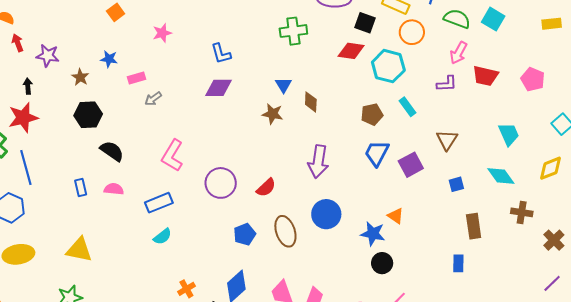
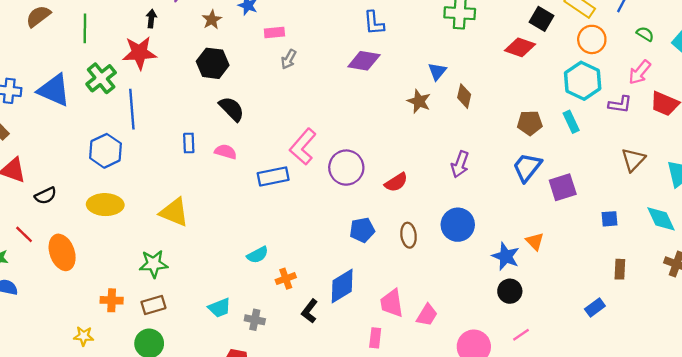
green semicircle: (457, 19) -> (645, 34), size x0.6
cyan hexagon: (388, 66) -> (583, 81), moved
gray arrow: (153, 99) -> (289, 59), turned -36
brown triangle: (447, 140) -> (633, 160), moved
pink L-shape: (172, 156) -> (303, 147), moved
purple arrow: (318, 162) -> (460, 164), size x0.7
brown rectangle: (474, 226) -> (620, 269), size x0.7
brown ellipse: (285, 231) -> (409, 235), size x0.7
cyan semicircle: (162, 236) -> (258, 255), moved
blue rectangle: (458, 263) -> (595, 308), turned 42

